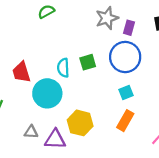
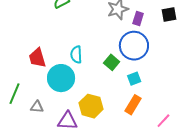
green square: (88, 62) -> (112, 62), moved, turned -35
gray triangle: (31, 132) -> (37, 107), moved

